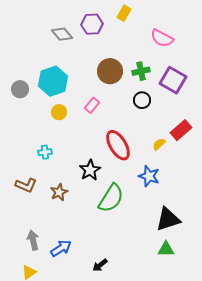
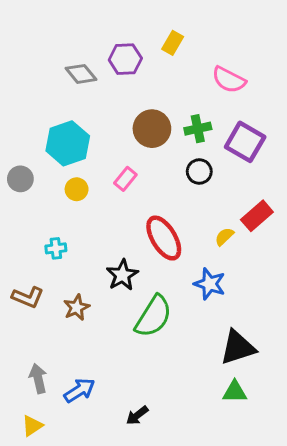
gray circle: (20, 89) -> (20, 179), moved

